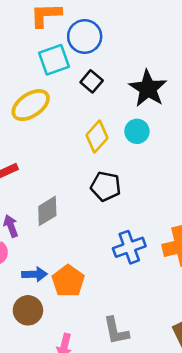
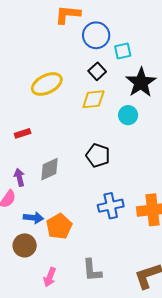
cyan square: (54, 60) -> (123, 51), moved, size x0.7
yellow diamond: (97, 137) -> (93, 99), moved, turned 35

